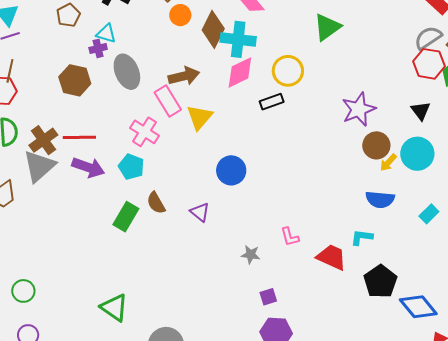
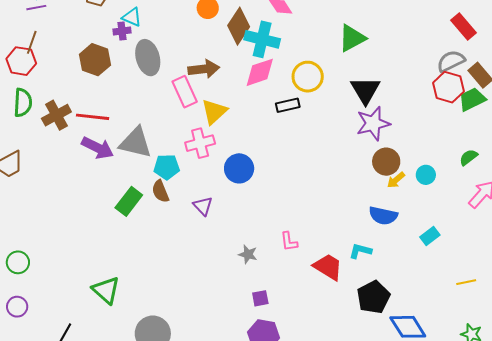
black triangle: (421, 111) -> (365, 90), moved, size x1.5
pink cross: (144, 132) -> (200, 143), moved, turned 36
cyan circle: (417, 154) -> (426, 175), size x0.6
gray triangle: (39, 166) -> (136, 143), moved, turned 48
cyan pentagon: (131, 167) -> (167, 167), moved, turned -30

